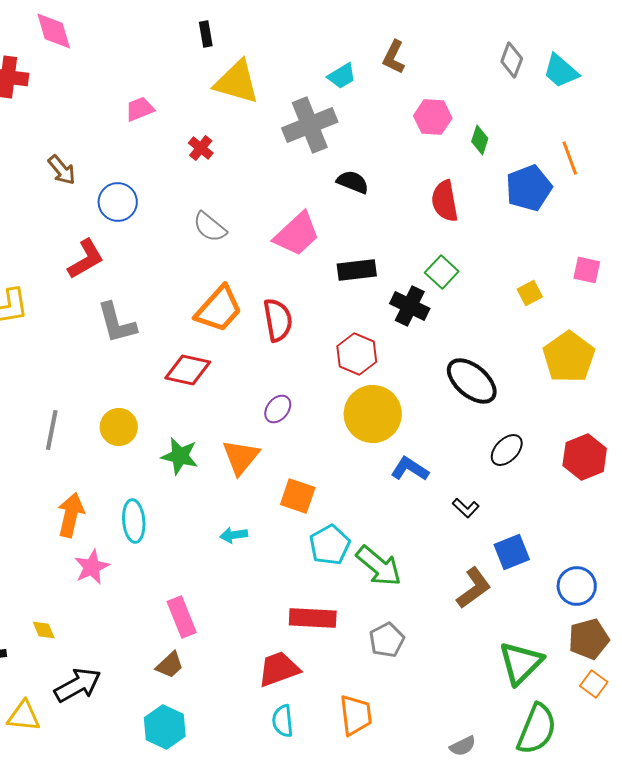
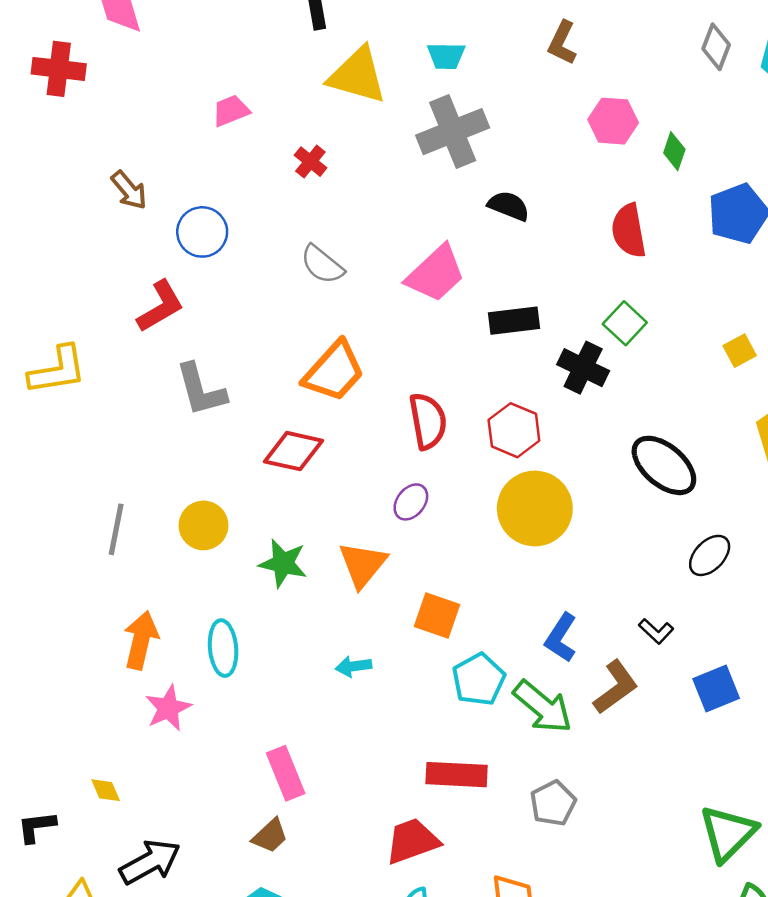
cyan trapezoid: (342, 76) -> (446, 56), moved, turned 32
red semicircle: (278, 320) -> (428, 421), moved
blue L-shape: (410, 469) -> (561, 638), moved, turned -90
brown L-shape: (474, 588) -> (616, 687), moved

